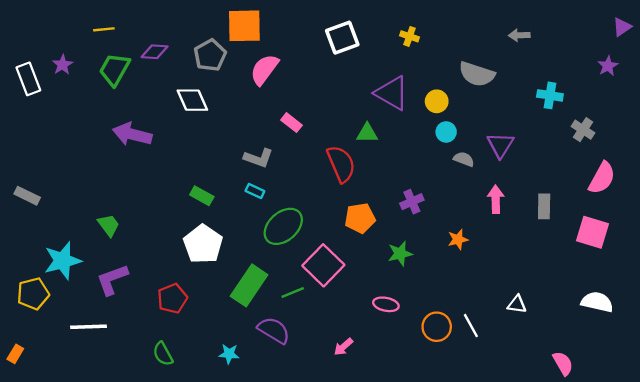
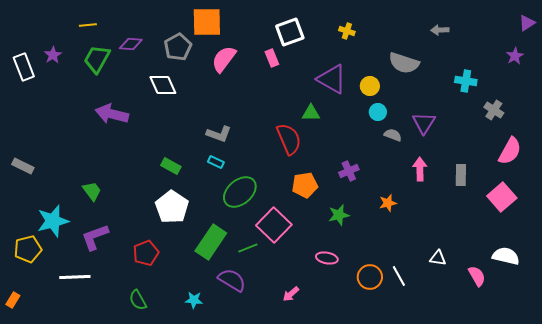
pink rectangle: (292, 123) -> (272, 58), moved, turned 30
pink square: (592, 232) -> (502, 197), turned 32
pink semicircle: (563, 363) -> (477, 276), moved

